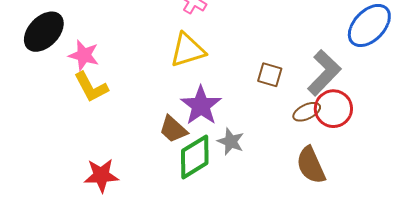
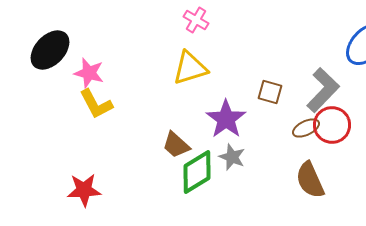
purple star: (201, 106) -> (226, 119), moved
red star: (101, 175) -> (84, 190), moved

